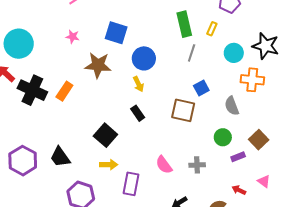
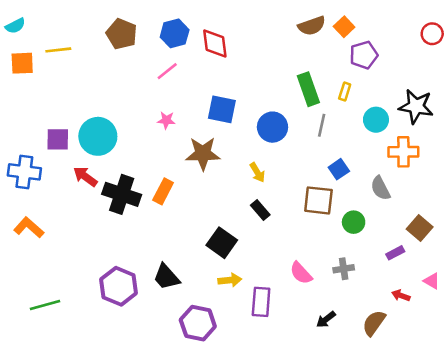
blue circle: (144, 58) -> (272, 127), moved
green circle: (223, 137) -> (354, 222), moved

